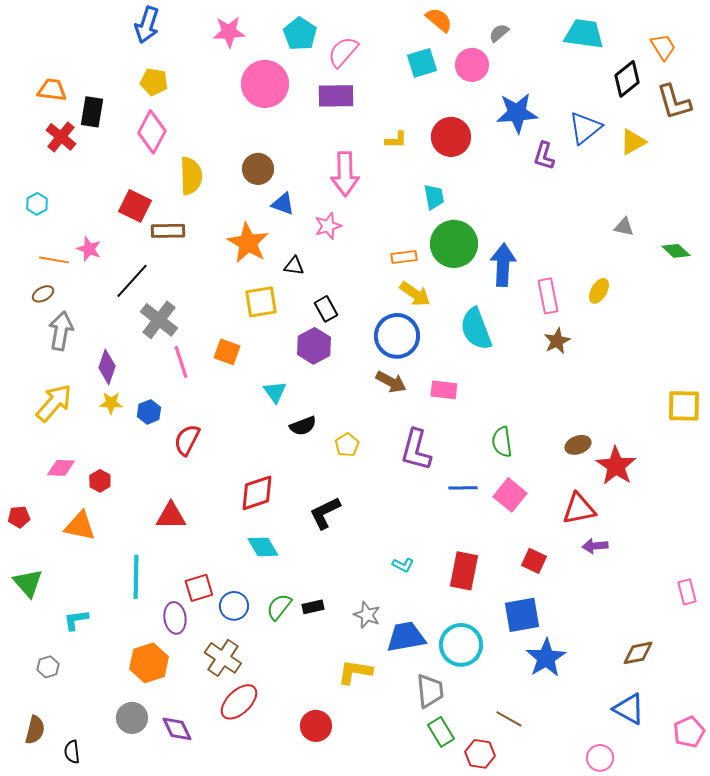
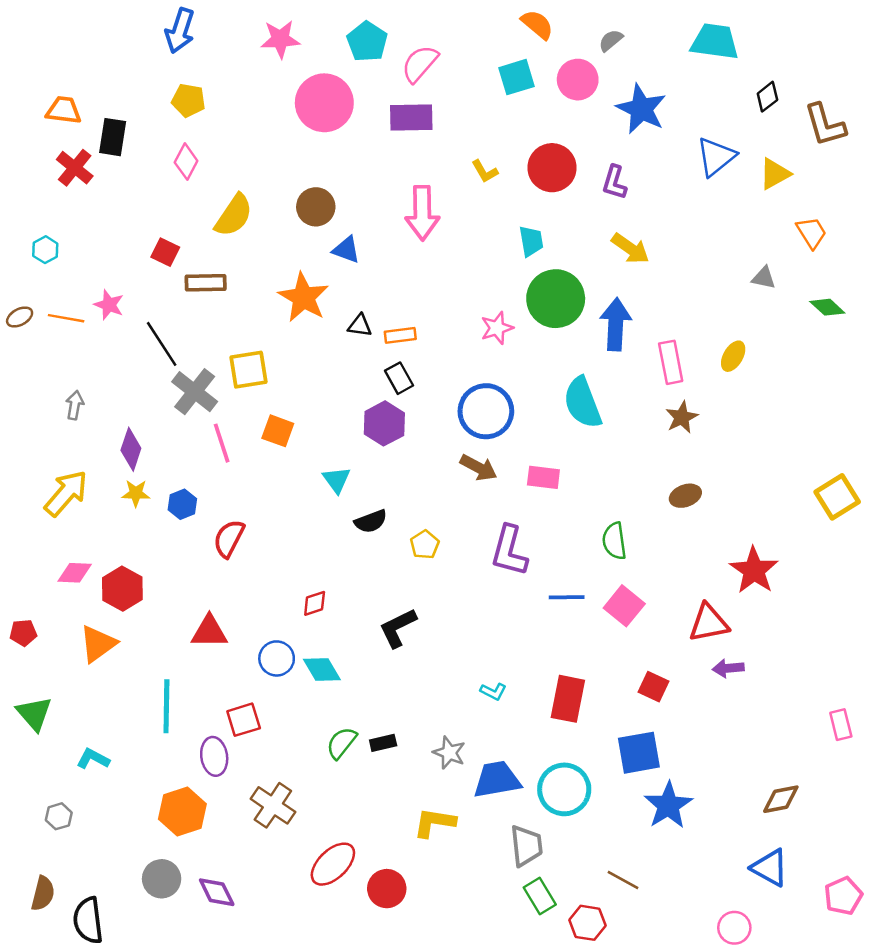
orange trapezoid: (663, 47) -> (811, 233), moved
black diamond: (627, 79) -> (767, 97), size x0.7
blue star: (517, 113) -> (641, 109), moved, turned 30
pink diamond: (152, 132) -> (186, 162), size x0.7
yellow L-shape: (396, 140) -> (485, 171), turned 60
purple L-shape: (544, 156) -> (614, 182), moved
yellow semicircle: (191, 176) -> (234, 215), turned 36
red square: (135, 206) -> (165, 252), size x0.7
pink star: (328, 226) -> (497, 328), moved
orange rectangle: (404, 257) -> (400, 335), moved
black line: (132, 281) -> (162, 344), turned -75
brown ellipse: (43, 294) -> (20, 317), moved
yellow arrow: (415, 294) -> (630, 248), moved
yellow square: (261, 302) -> (248, 370), moved
gray arrow: (61, 331) -> (75, 405), size x0.6
yellow square: (684, 406) -> (837, 497), turned -33
brown ellipse: (578, 445) -> (685, 496), moved
red hexagon: (100, 481) -> (122, 589), size x1.6
red diamond: (257, 493) -> (315, 603), size x0.6
orange triangle: (80, 526) -> (98, 644), turned -48
blue circle: (234, 606) -> (277, 658), moved
cyan L-shape: (76, 620) -> (93, 759), turned 36
red ellipse: (239, 702) -> (333, 864), moved
black semicircle: (72, 752) -> (88, 920), size x1.6

